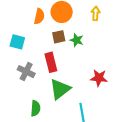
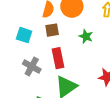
brown square: (59, 37) -> (52, 30), moved

